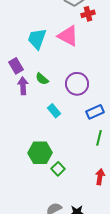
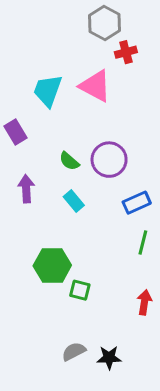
green semicircle: (42, 79) -> (69, 161), moved
purple arrow: (23, 86) -> (26, 189), moved
green square: (58, 169) -> (80, 290), turned -32

